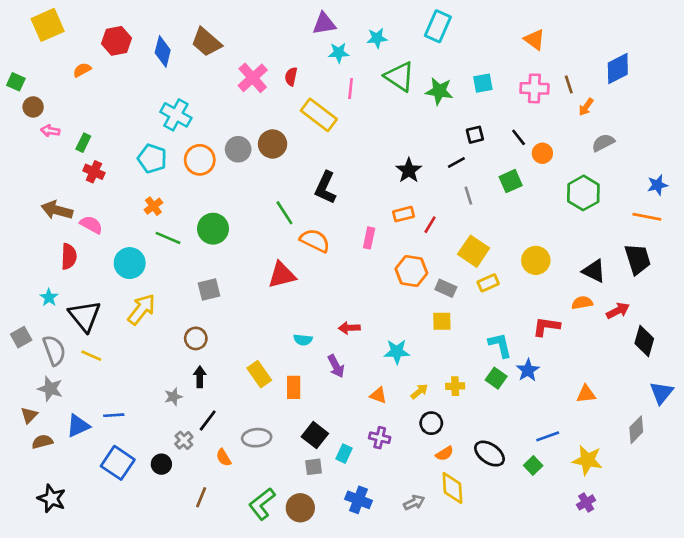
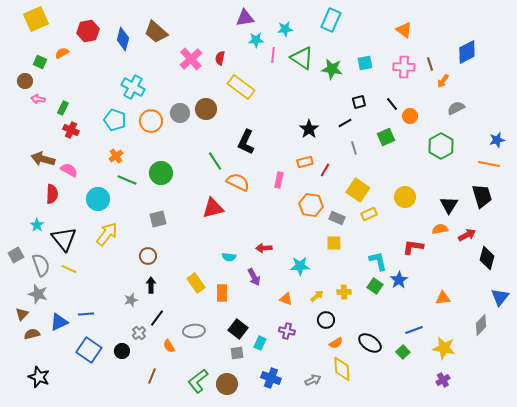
green square: (16, 82) -> (40, 62), moved
pink line: (351, 88) -> (273, 55), moved
black triangle: (594, 271) -> (449, 205), turned 36

